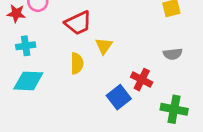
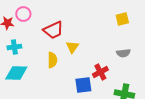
red cross: (142, 80) -> (100, 72), turned 35
blue square: (119, 97) -> (83, 85), turned 30

